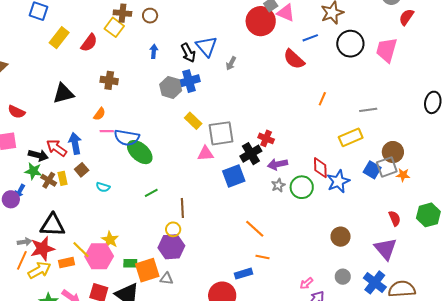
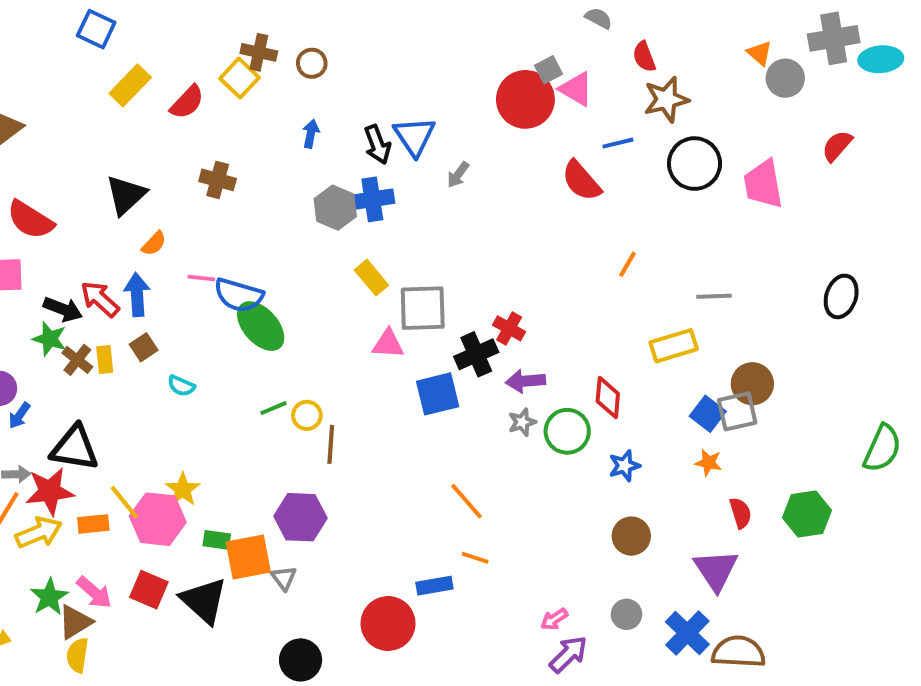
red semicircle: (406, 17) -> (837, 146), moved
pink trapezoid: (387, 50) -> (763, 184), turned -32
black triangle: (63, 94) -> (126, 195), turned -35
red semicircle: (16, 112) -> (30, 220), size x1.4
orange semicircle: (99, 114) -> (154, 243), moved
orange star: (403, 175) -> (708, 463), moved
blue star: (338, 181) -> (624, 466), moved, size x0.7
blue arrow: (20, 191) -> (19, 415), moved
yellow circle: (173, 229) -> (307, 415), moved
gray triangle: (167, 279) -> (284, 578), turned 40

